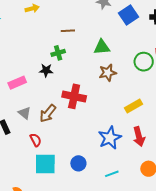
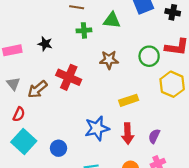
green triangle: (102, 47) -> (112, 20), moved
green cross: (58, 53) -> (84, 30), moved
red semicircle: (36, 140) -> (19, 114), turned 40
cyan square: (45, 164) -> (24, 142), turned 30

